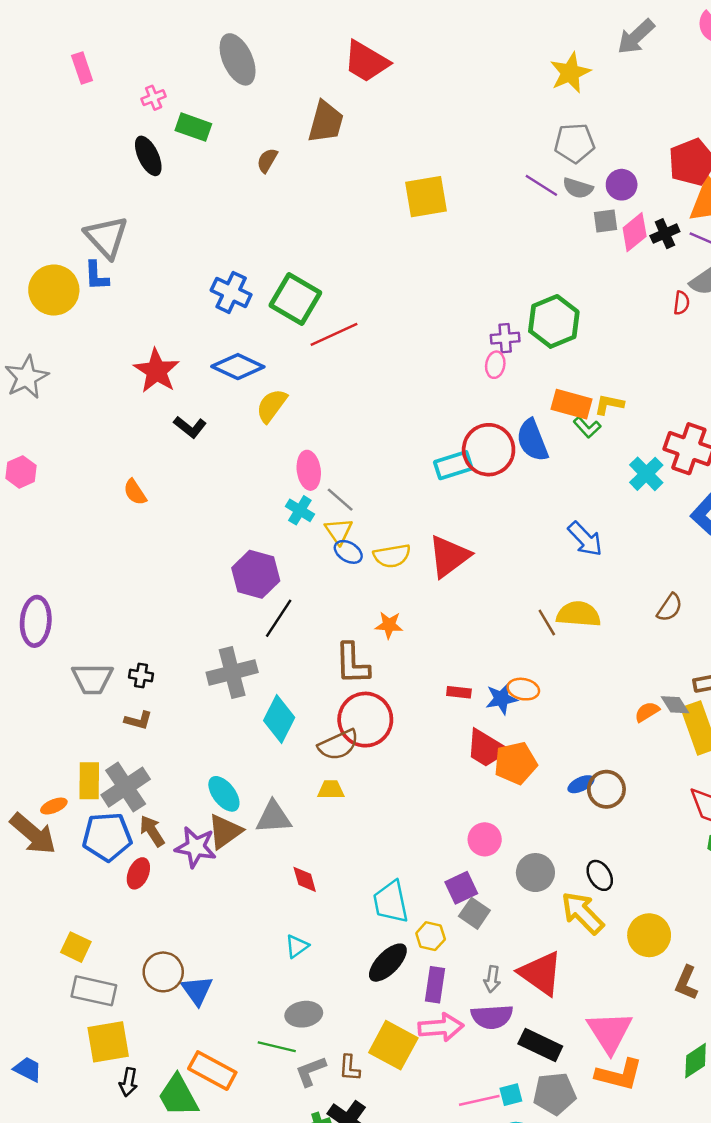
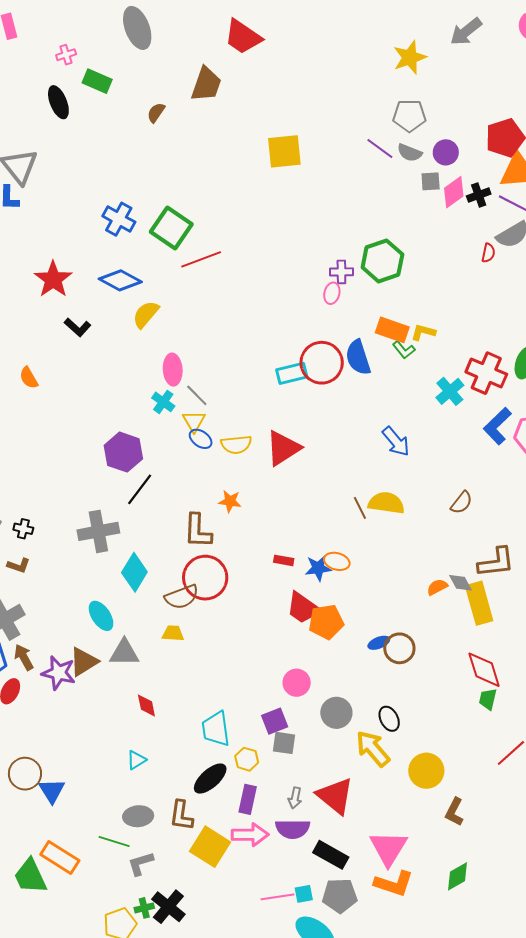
cyan ellipse: (224, 794) -> (101, 616), moved
gray square: (474, 913) -> (284, 743), turned -30
brown L-shape: (349, 1068) -> (181, 815), moved, size x1.4

